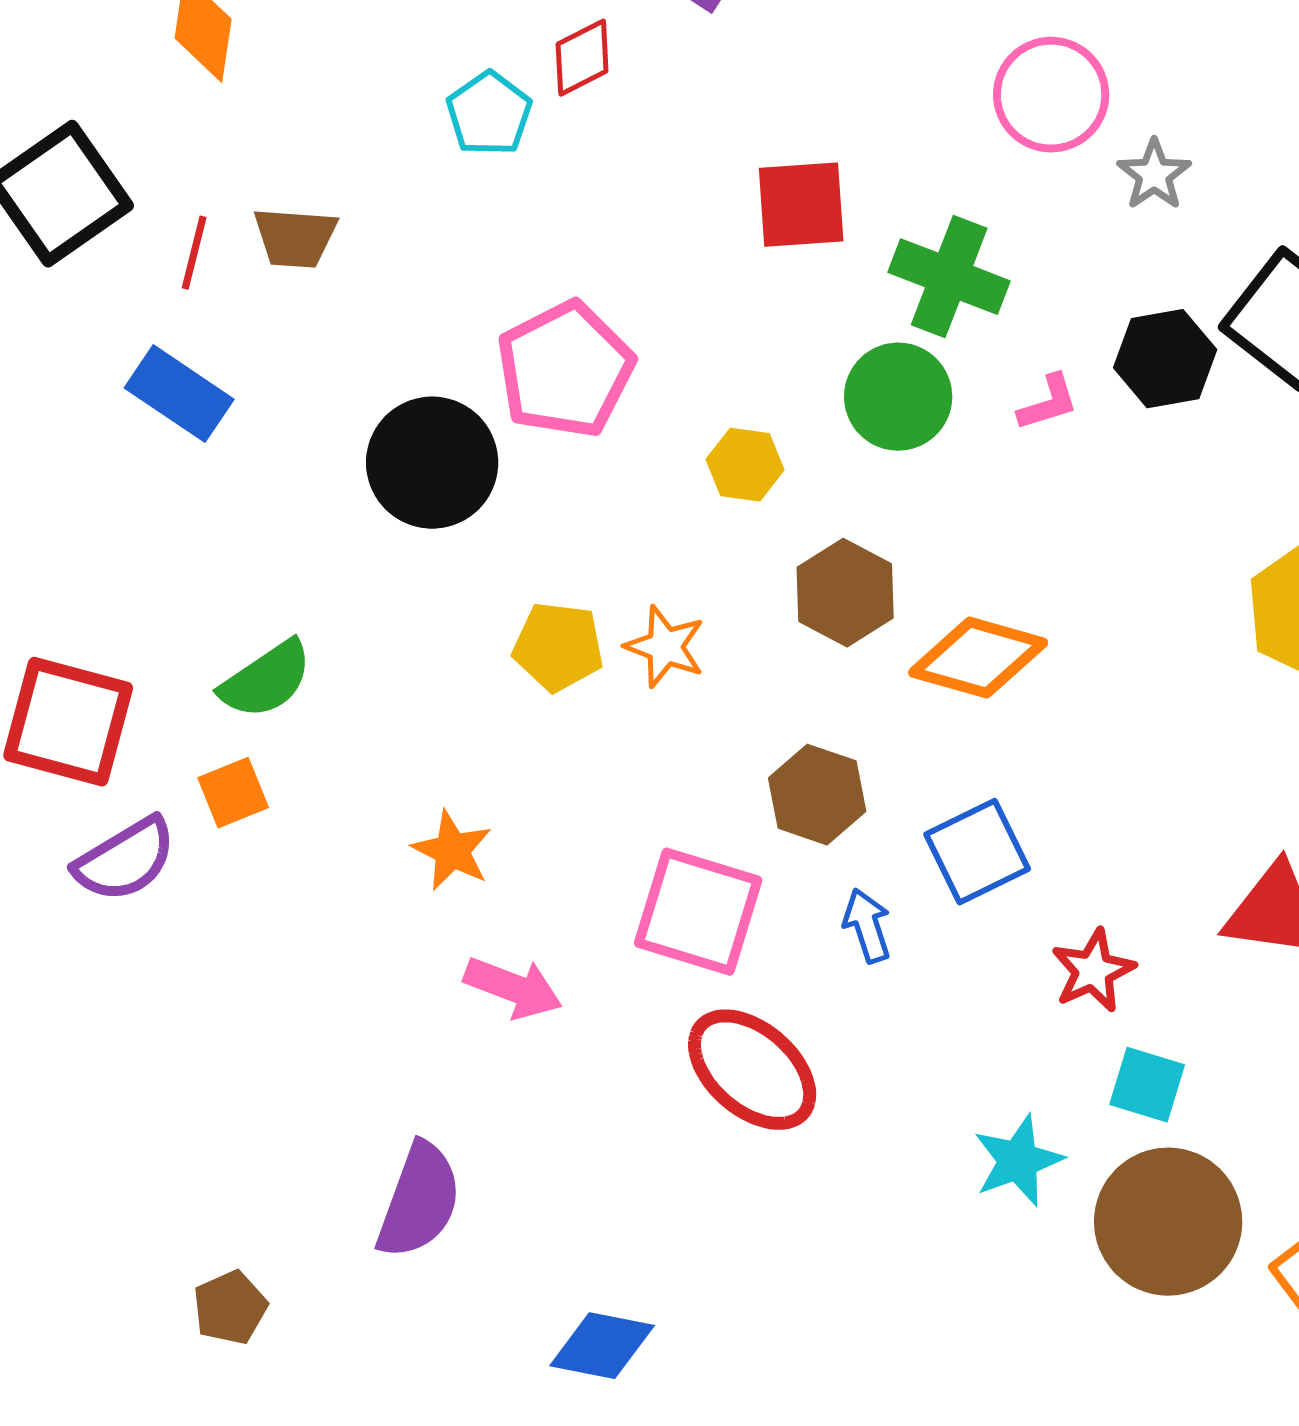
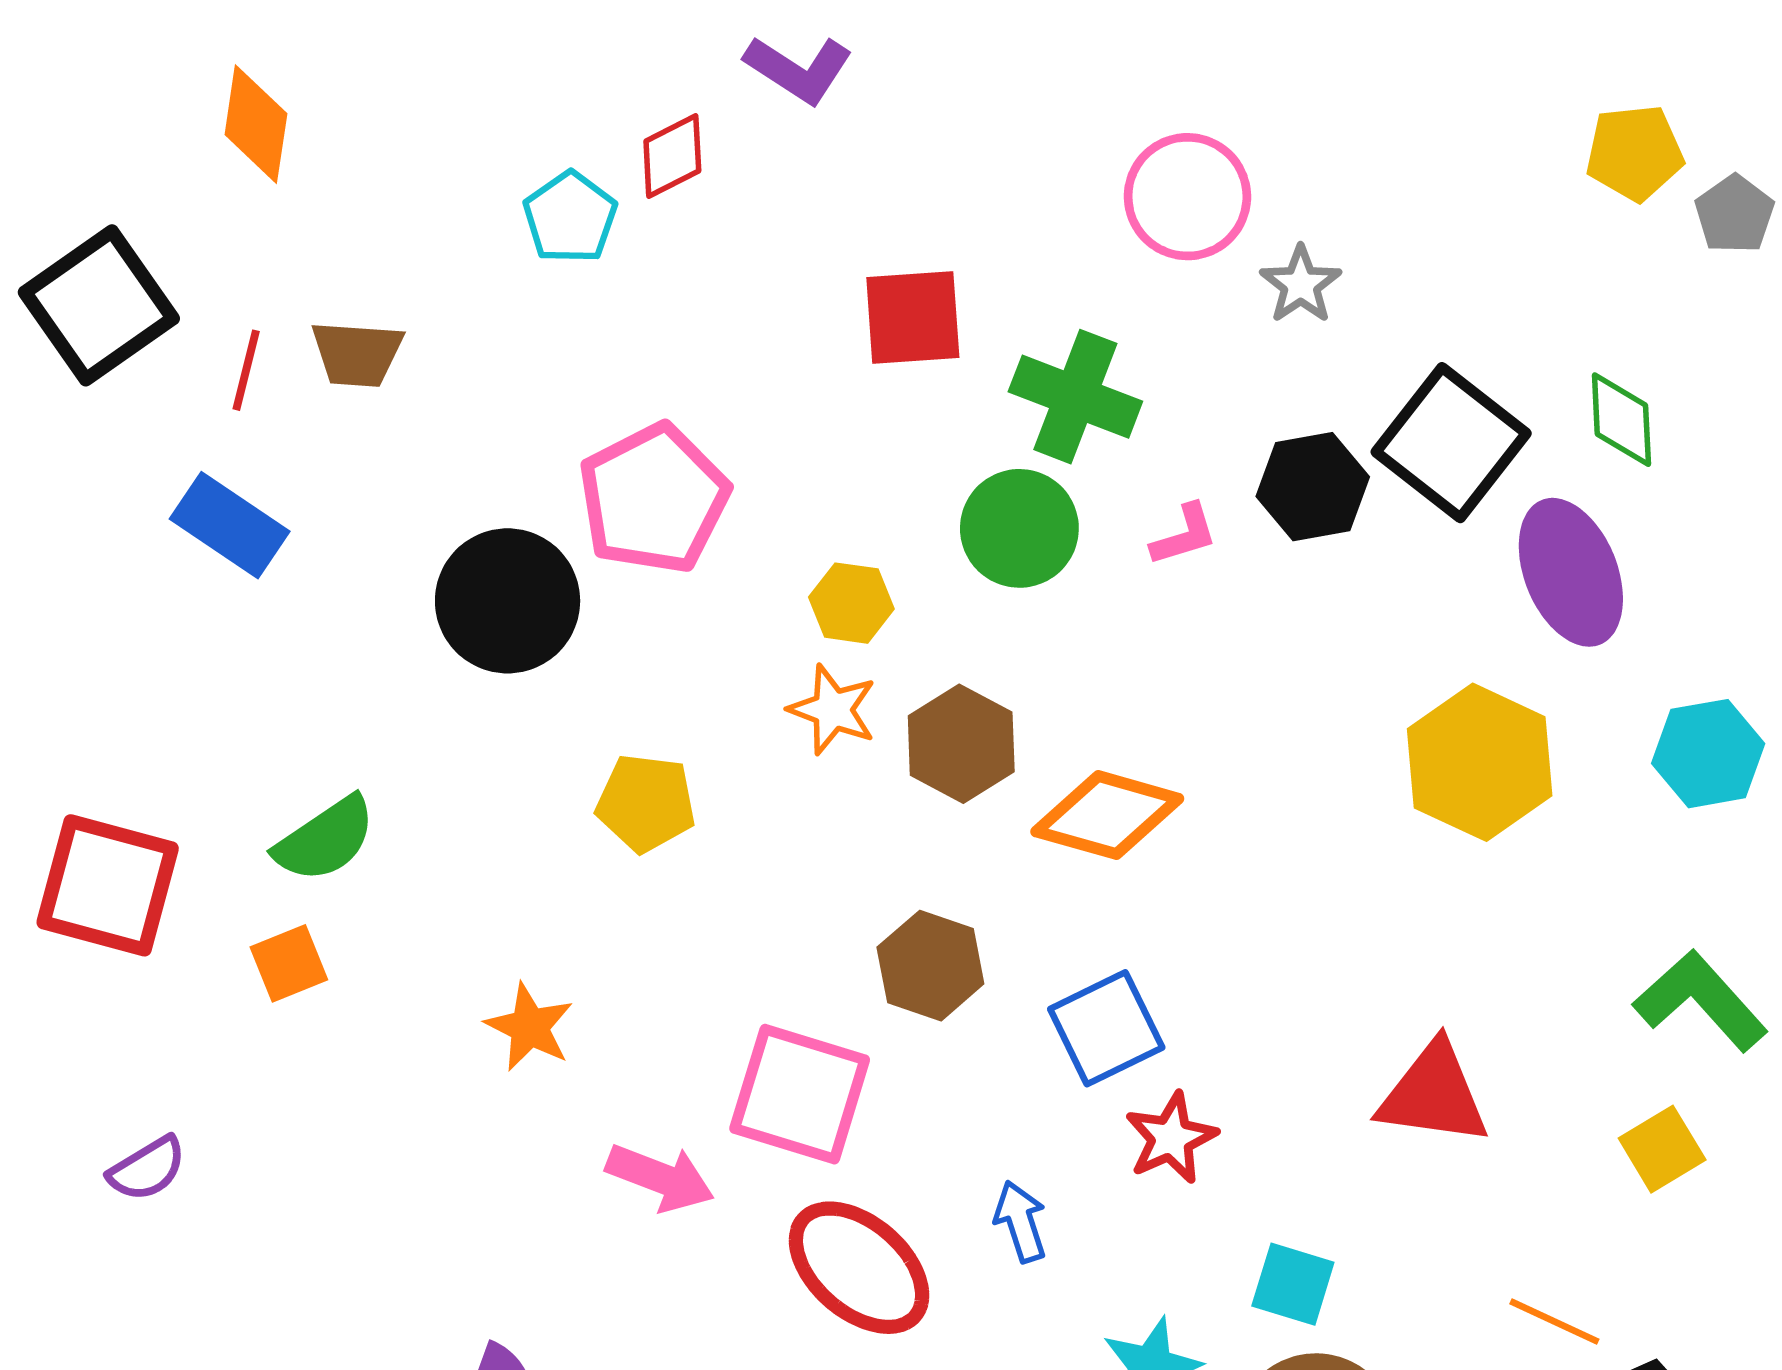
orange star: (665, 647) -> (833, 710), moved
purple semicircle: (125, 860) -> (147, 1169), moved, size x0.7
blue arrow: (867, 926) -> (1021, 1222), moved
red star: (1093, 971) -> (1171, 1138), moved
pink arrow: (513, 988) -> (660, 1178), moved

